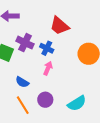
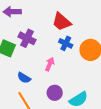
blue cross: (47, 48) -> (66, 43), moved
purple circle: (45, 100) -> (55, 93), moved

